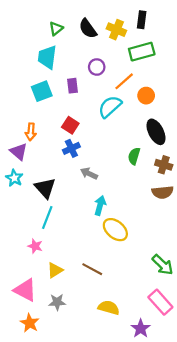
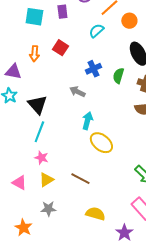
cyan square: (42, 91) -> (34, 17), turned 30
cyan semicircle: (110, 107) -> (96, 31), size x0.7
orange arrow: (31, 132) -> (34, 54), moved
blue cross: (71, 148) -> (93, 69), moved
purple triangle: (19, 152) -> (13, 72), turned -30
pink star: (35, 246) -> (41, 158), moved
pink triangle: (25, 290) -> (19, 183), moved, size x0.7

